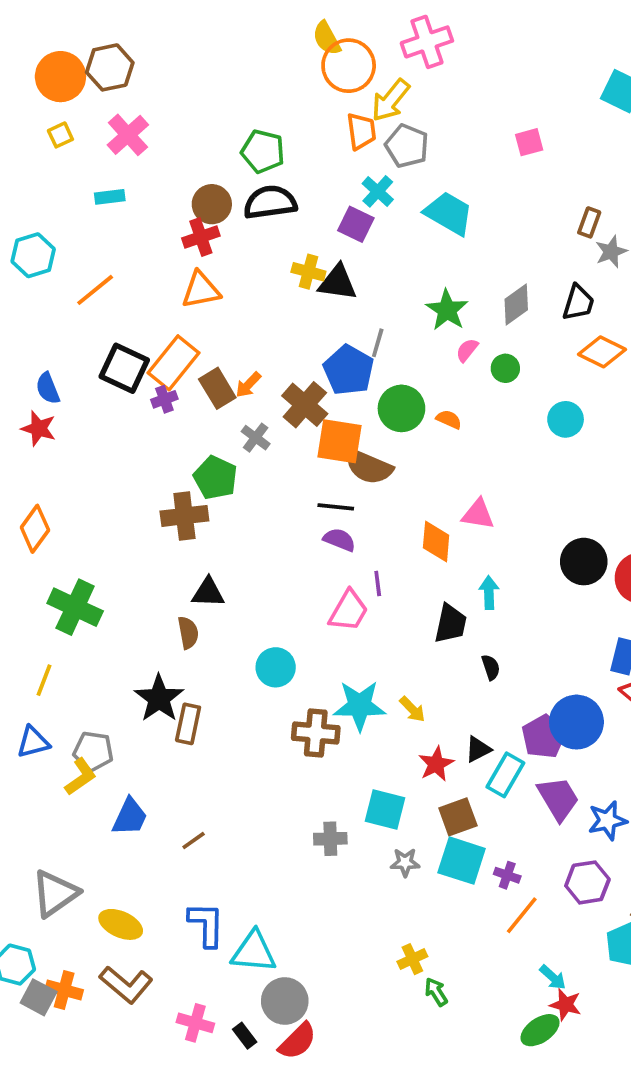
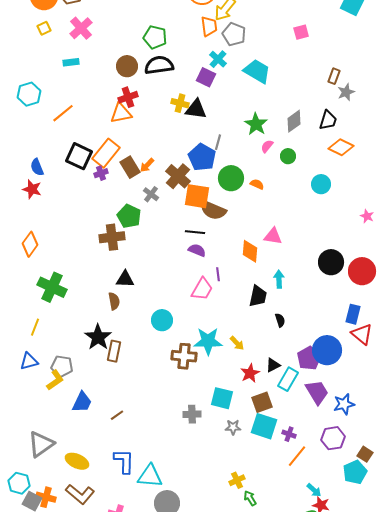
red cross: (201, 237) -> (128, 97), moved

